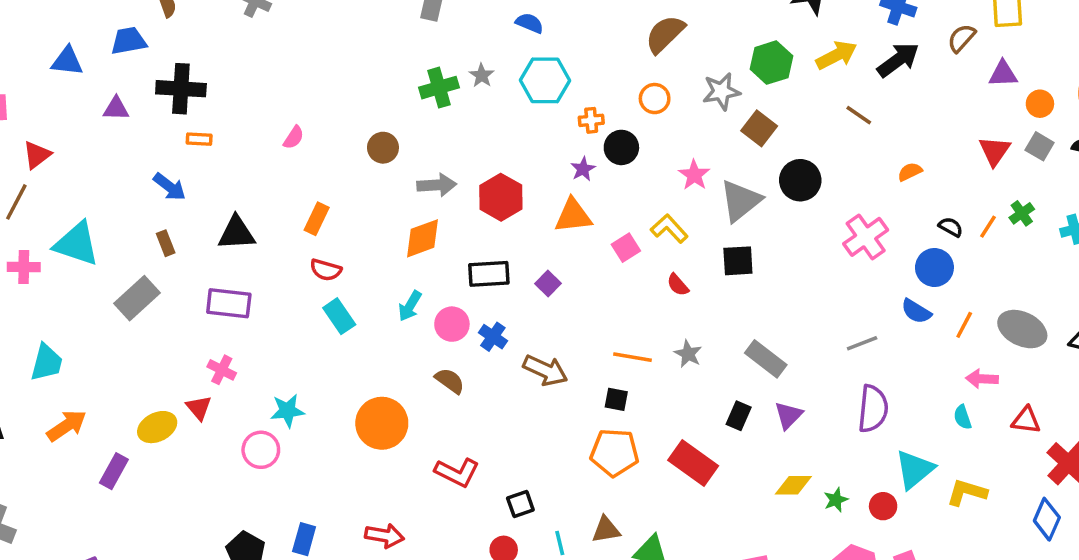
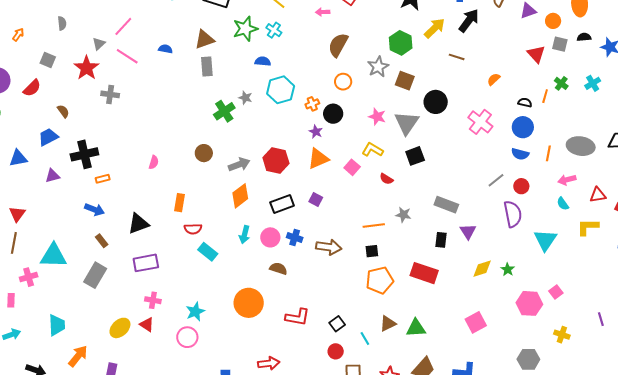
yellow ellipse: (157, 427) -> (120, 328), moved
yellow L-shape: (967, 492) -> (588, 227), moved
red circle: (883, 506) -> (521, 186), moved

